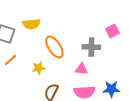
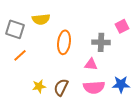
orange ellipse: (54, 47) -> (64, 42), turned 40
yellow star: (38, 68) -> (39, 86), moved

